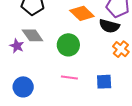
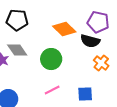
pink line: (69, 77) -> (52, 90), turned -35

